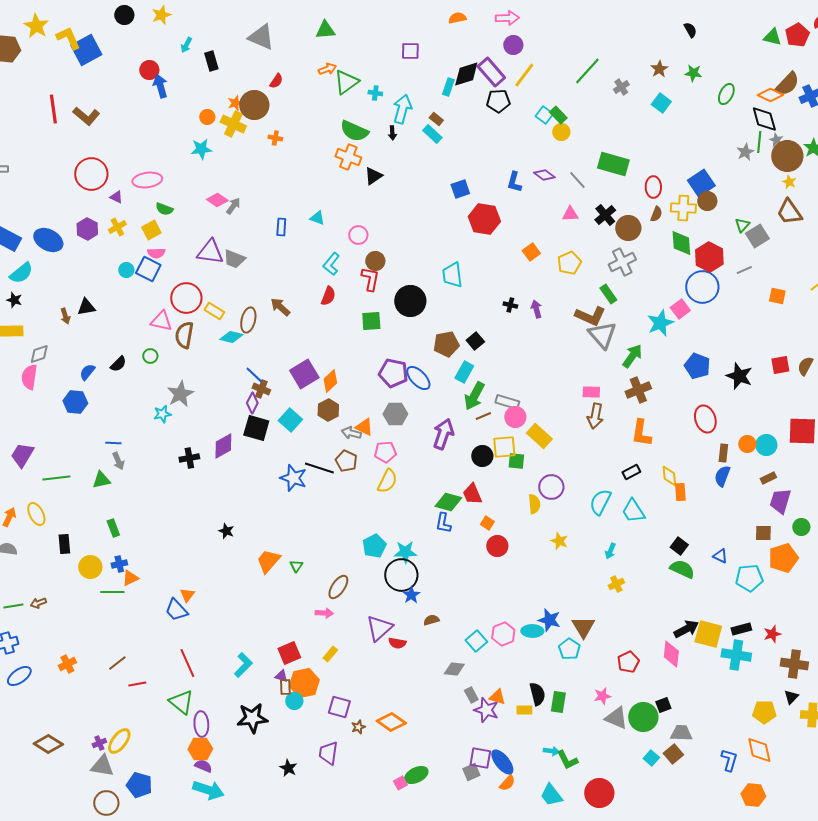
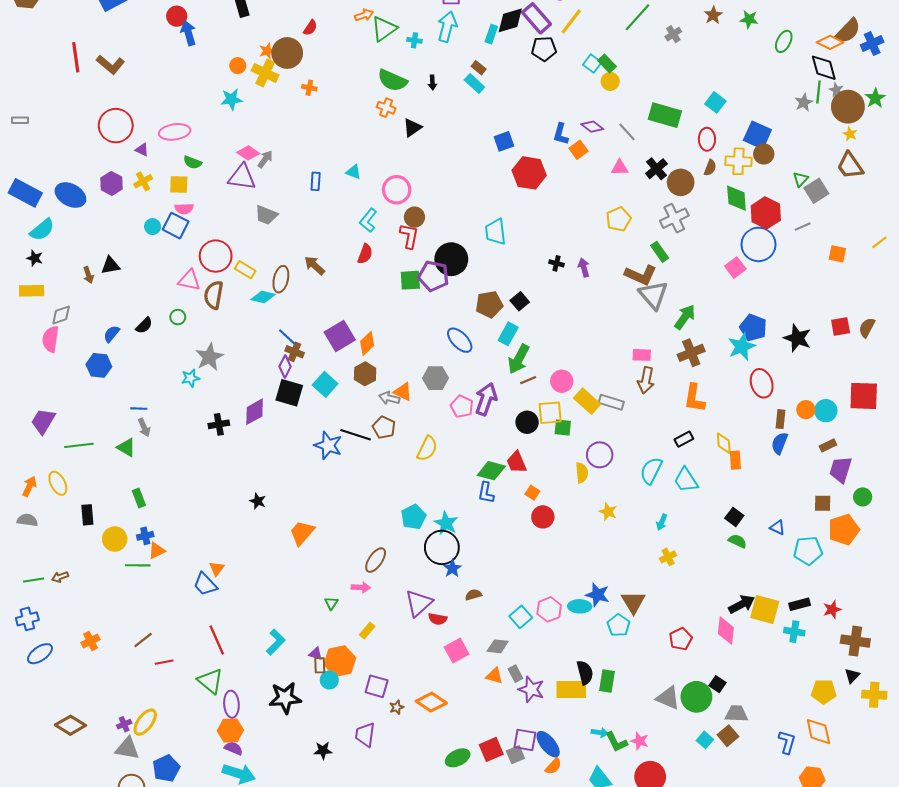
cyan square: (661, 103) -> (715, 102), moved
cyan arrow: (402, 109) -> (447, 27), moved
orange cross: (348, 157) -> (386, 108), size x0.7
blue square: (701, 183) -> (757, 135), turned -32
yellow square: (151, 230) -> (179, 184), turned 30
pink circle: (358, 235) -> (397, 190), size x1.4
purple triangle: (210, 252) -> (242, 177), moved
orange square: (531, 252) -> (579, 150), moved
cyan star: (660, 323) -> (742, 346), moved
purple pentagon: (393, 373) -> (433, 276), moved
gray rectangle: (507, 402) -> (611, 402), moved
pink pentagon: (385, 452) -> (462, 406), moved, turned 30
green triangle: (101, 480) -> (126, 447), turned 42
cyan star: (405, 552) -> (446, 523), turned 30
green triangle: (296, 566) -> (331, 603), moved
green semicircle: (682, 569) -> (737, 541), size x0.7
red square: (289, 653) -> (491, 749), moved
cyan cross: (736, 655) -> (794, 632), size x0.7
pink star: (602, 696) -> (640, 741), moved, turned 30
orange triangle: (497, 697) -> (494, 676), moved
black square: (663, 705) -> (717, 684), turned -35
yellow rectangle: (524, 710) -> (571, 689), size x1.8
black star: (288, 768) -> (323, 750), turned -30
pink square: (400, 783) -> (457, 651), moved, size x1.6
blue pentagon: (139, 785) -> (166, 768), turned 30

